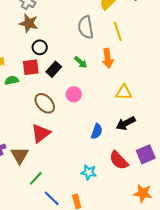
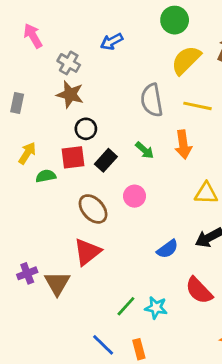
yellow line: (118, 31) -> (197, 106), turned -60
blue semicircle: (97, 131) -> (167, 249), turned 35
green line: (36, 178) -> (126, 306), moved

